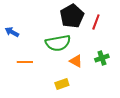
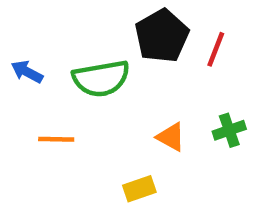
green semicircle: (58, 43) -> (101, 79), moved

